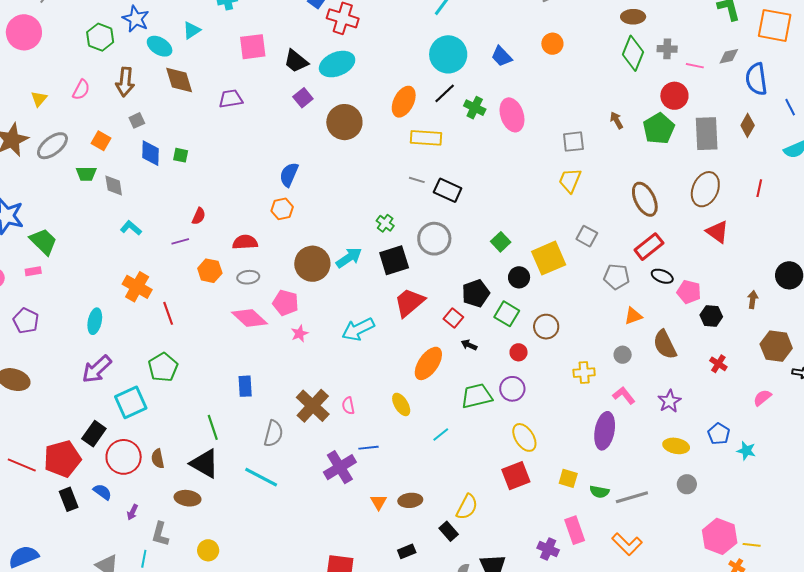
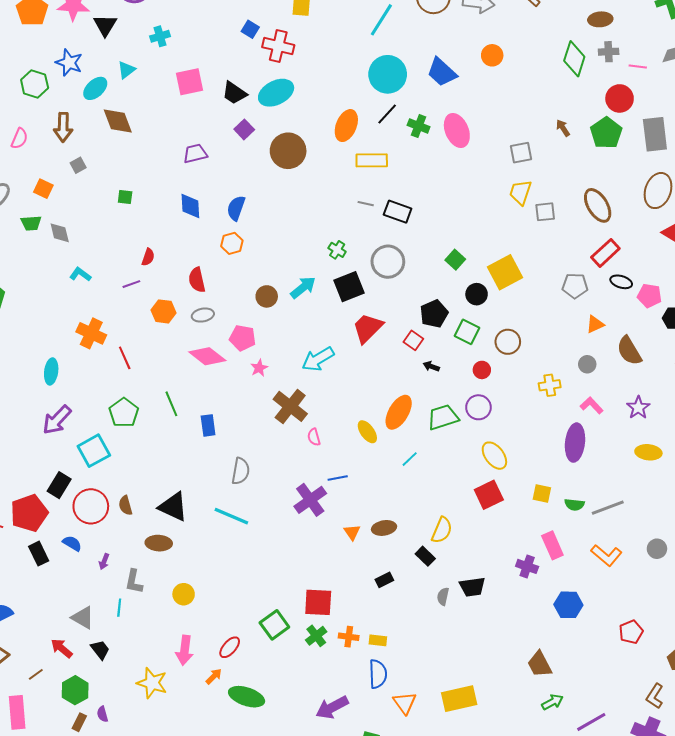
brown ellipse: (633, 17) -> (600, 19), moved
cyan ellipse: (160, 46) -> (95, 88), turned -70
blue trapezoid: (502, 56) -> (442, 72), size x1.4
purple trapezoid: (231, 99) -> (195, 154), moved
blue diamond: (151, 153) -> (190, 206), moved
gray square: (587, 236) -> (545, 212), moved, turned -30
red semicircle: (245, 242) -> (197, 280), turned -95
brown circle: (312, 264) -> (267, 296), size x0.6
orange ellipse: (428, 363) -> (399, 412), moved
brown cross: (313, 406) -> (290, 406), moved
green line: (213, 427) -> (171, 404), moved
gray circle: (687, 484) -> (657, 549), moved

